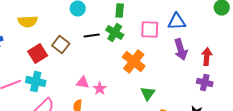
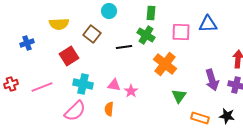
black line: (92, 35) -> (124, 47), moved
brown square: (61, 44) -> (92, 34), moved
purple arrow: (181, 49) -> (212, 80), moved
cyan cross: (36, 81) -> (83, 84), moved

